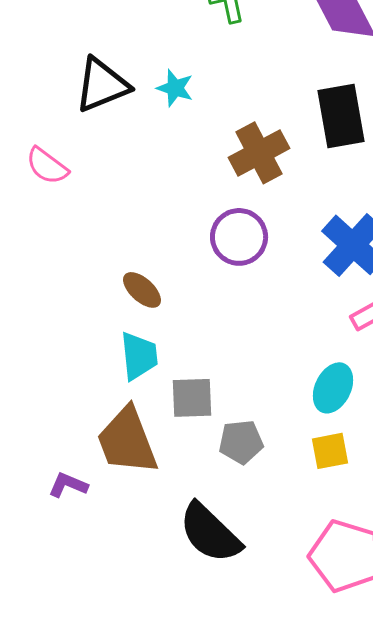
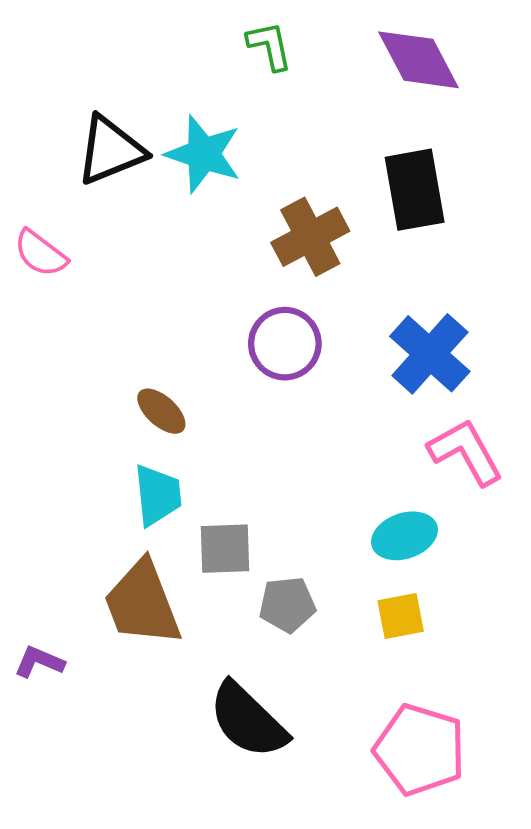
cyan star: (175, 88) -> (203, 154), size x1.6
cyan ellipse: (333, 388) -> (404, 536), turned 45
purple L-shape: (68, 485) -> (39, 662), moved

